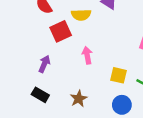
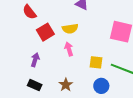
yellow semicircle: (81, 15) -> (70, 29), moved

